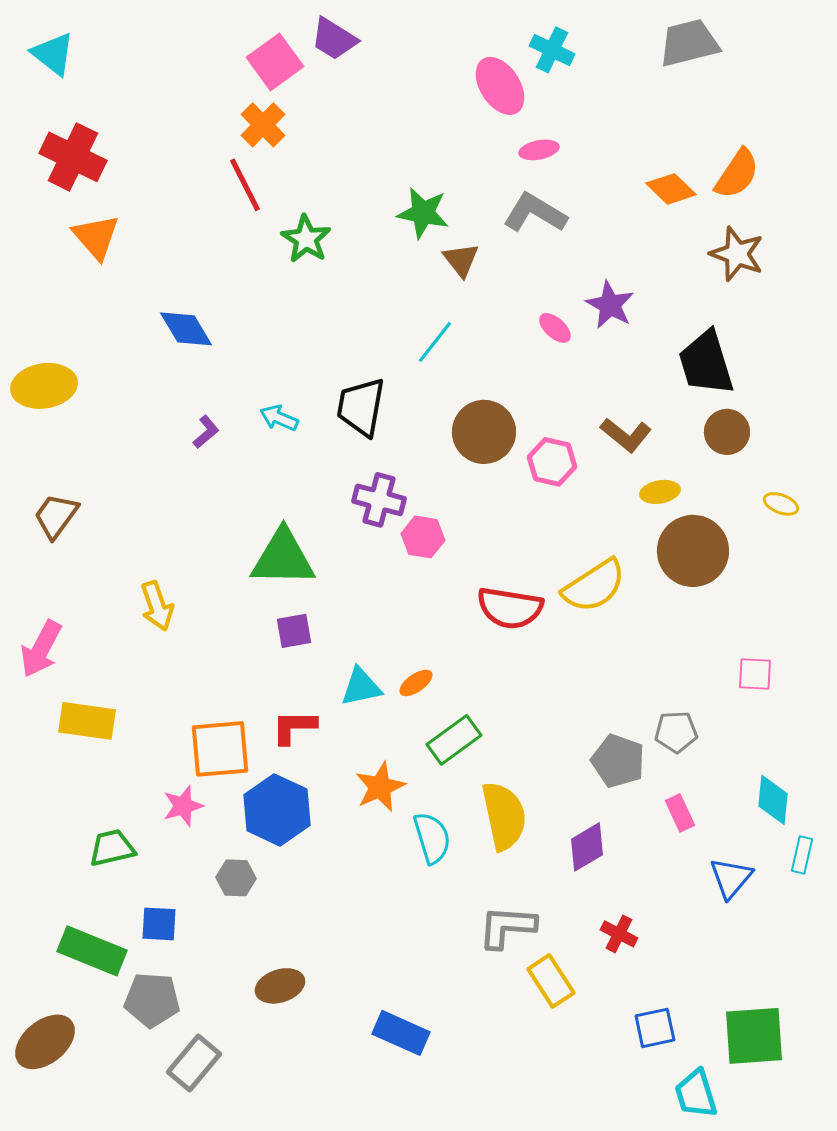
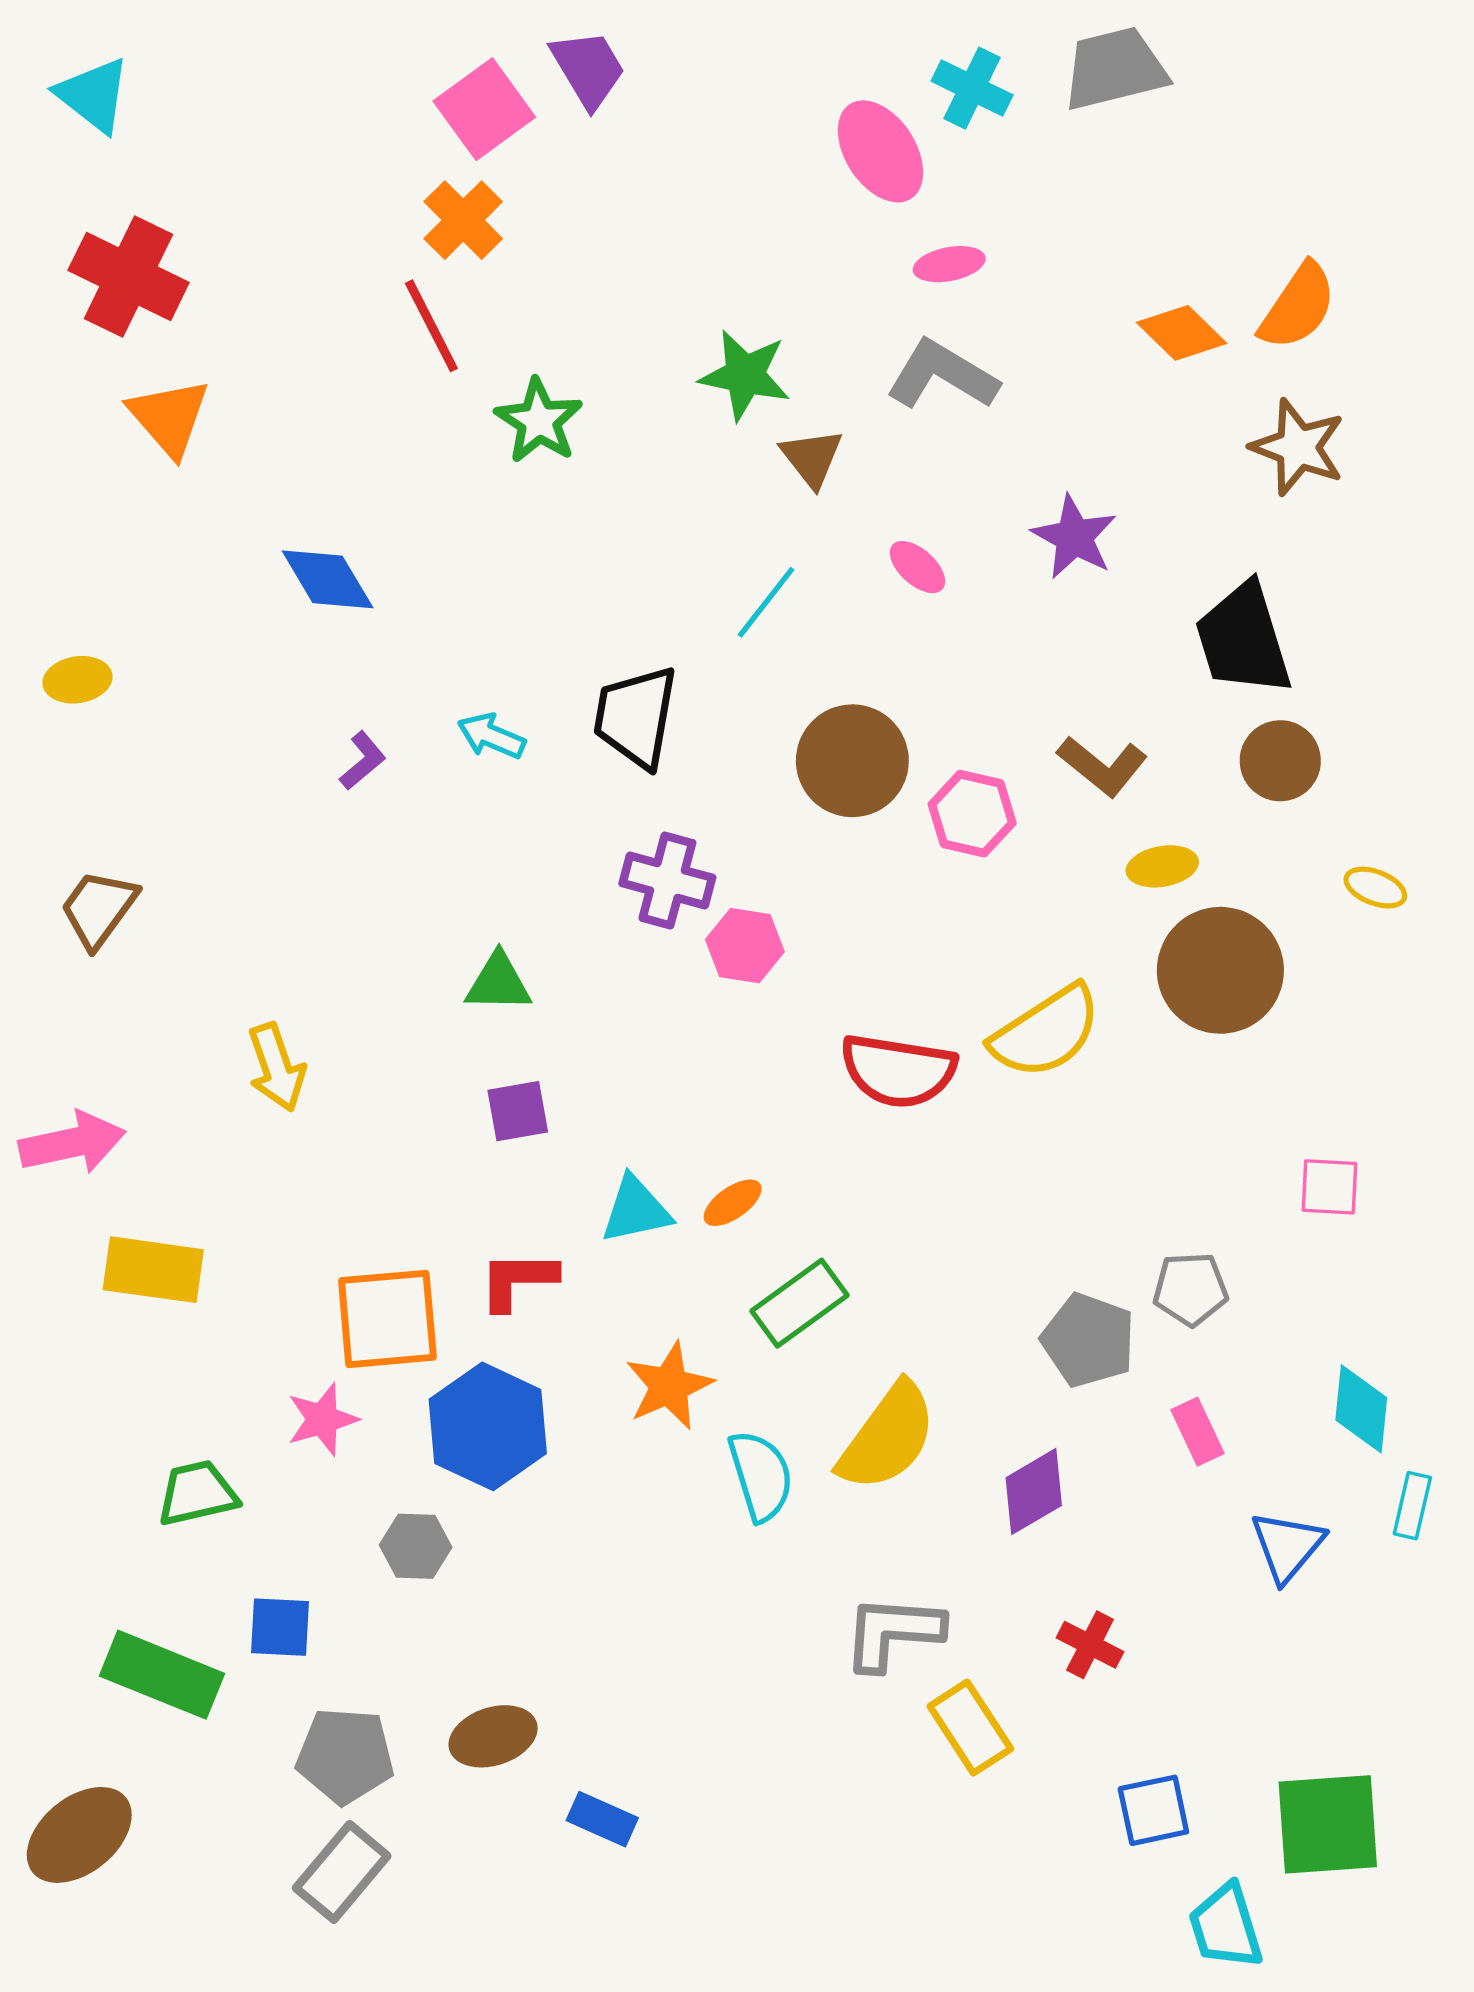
purple trapezoid: (334, 39) -> (588, 69), turned -153
gray trapezoid: (689, 43) -> (1115, 69), moved
pink ellipse: (555, 328) -> (917, 567), moved
yellow ellipse: (44, 386) -> (77, 680), size x0.6
green triangle: (283, 558) -> (498, 983), size x0.6
pink arrow: (41, 649) -> (72, 1143), turned -130
yellow semicircle: (504, 816) -> (888, 1437), turned 48
gray pentagon: (152, 1000) -> (345, 1756), moved
blue rectangle: (401, 1033) -> (602, 1819), moved, size x0.7

